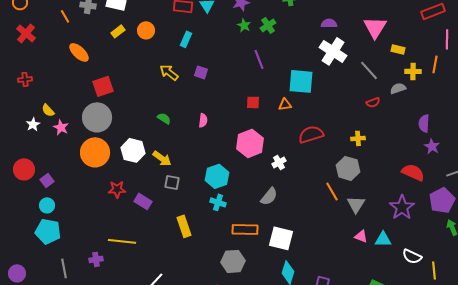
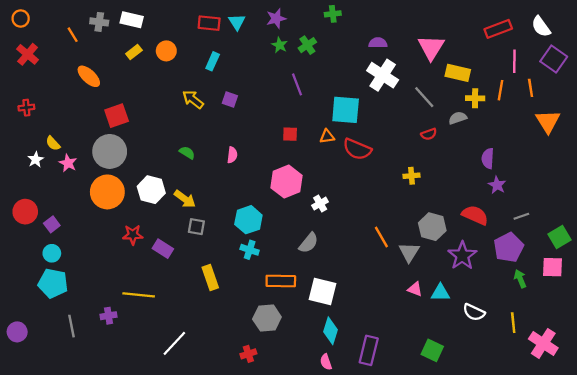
yellow rectangle: (398, 49) -> (458, 73), size x1.5
red semicircle: (311, 134) -> (357, 149), moved, turned -140
gray hexagon: (348, 168) -> (432, 227), moved
yellow line: (434, 270) -> (513, 323), moved

